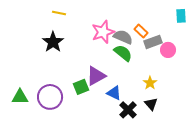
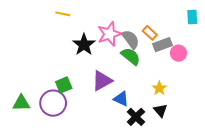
gray semicircle: (123, 37) -> (131, 39), turned 30
black star: (53, 42) -> (84, 45), moved
green square: (81, 87) -> (64, 85), moved

